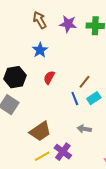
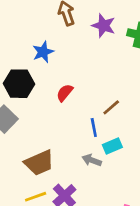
blue star: (40, 50) -> (43, 52), moved
cyan rectangle: (94, 98) -> (112, 146), moved
gray arrow: (84, 129) -> (92, 160), moved

